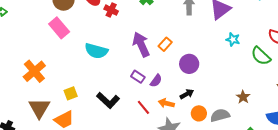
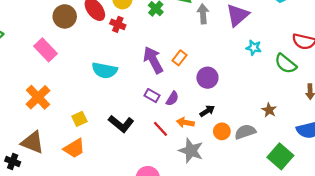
pink rectangle: (59, 28) -> (46, 50), moved
brown triangle: (39, 108) -> (32, 142), moved, turned -35

